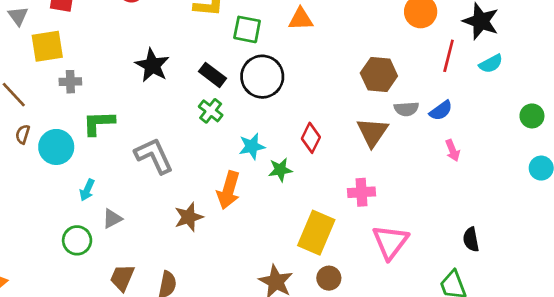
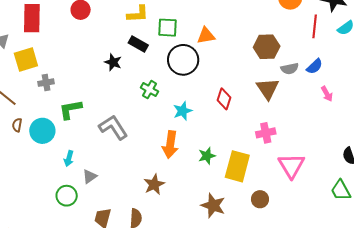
orange triangle: (301, 19) -> (206, 36), moved
black star: (152, 65) -> (113, 62), moved, size x0.7
black rectangle: (212, 75) -> (138, 44), moved
green star: (280, 170) -> (207, 156), moved
brown star: (189, 217) -> (154, 184), moved
brown circle: (329, 278) -> (260, 199), moved

